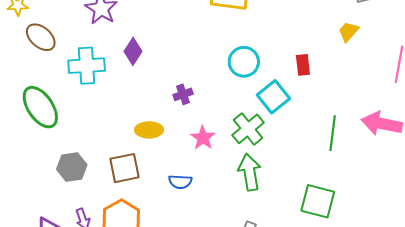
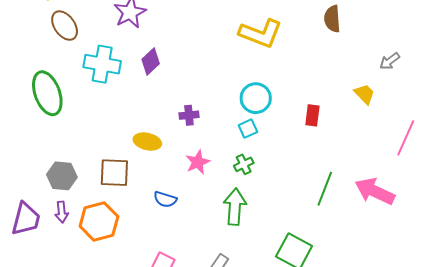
yellow trapezoid: (348, 32) -> (365, 94), turned 80
cyan square: (273, 97) -> (248, 129), moved, size x0.6
green cross: (248, 129) -> (244, 164), size x0.6
gray hexagon: (72, 167) -> (62, 176), moved

